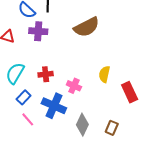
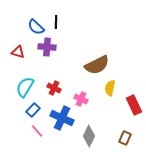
brown semicircle: (87, 27) -> (97, 65), moved
red cross: (46, 74) -> (54, 88), turned 32
brown rectangle: (112, 128) -> (125, 138), moved

